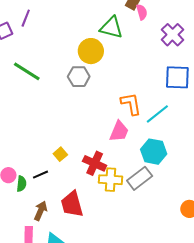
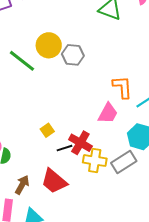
yellow circle: (91, 51) -> (49, 45), moved
green line: (27, 71) -> (22, 61), moved
black line: (41, 175) -> (65, 148), moved
red trapezoid: (72, 204) -> (54, 181), turned -40

